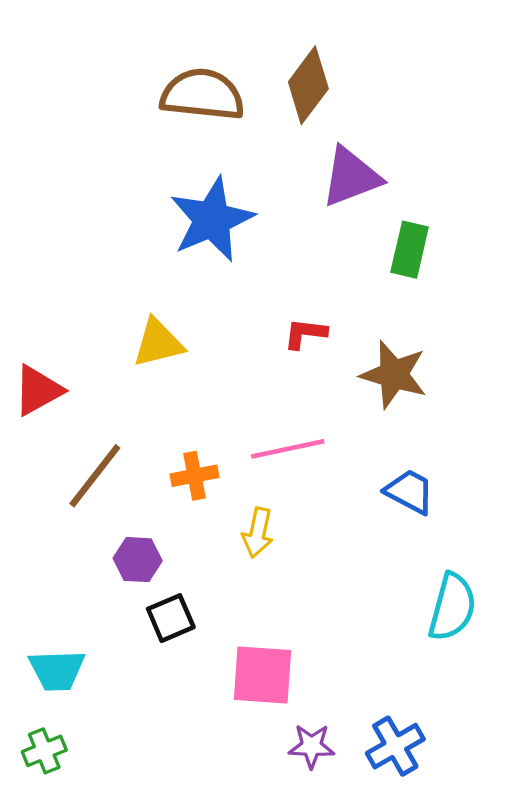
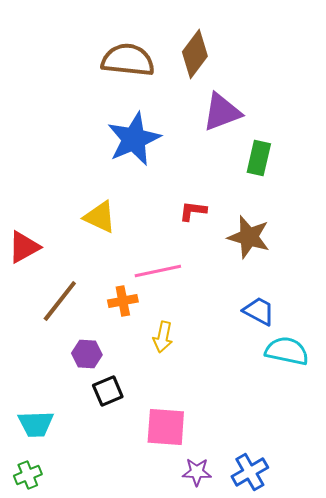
yellow triangle: (158, 343) -> (100, 217), turned 39
pink line: (288, 449) -> (158, 271), moved
cyan semicircle: (452, 607) -> (287, 351), moved, turned -93

